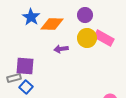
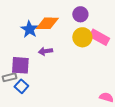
blue star: (31, 17) -> (29, 29), moved
purple arrow: (61, 49) -> (45, 51), moved

